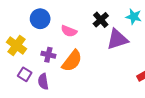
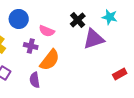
purple cross: (48, 55) -> (31, 46), moved
purple semicircle: (43, 81) -> (35, 80), moved

